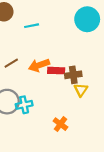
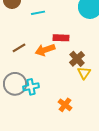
red rectangle: (56, 71) -> (61, 38), moved
brown cross: (73, 75) -> (77, 59), turned -35

